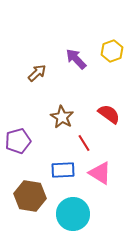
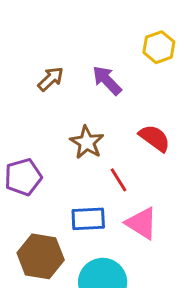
purple arrow: (76, 59) -> (107, 80), moved

